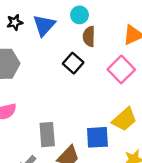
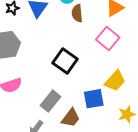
black square: (73, 63) -> (65, 61), moved, size x1.4
gray rectangle: (47, 135) -> (51, 101), turned 50

